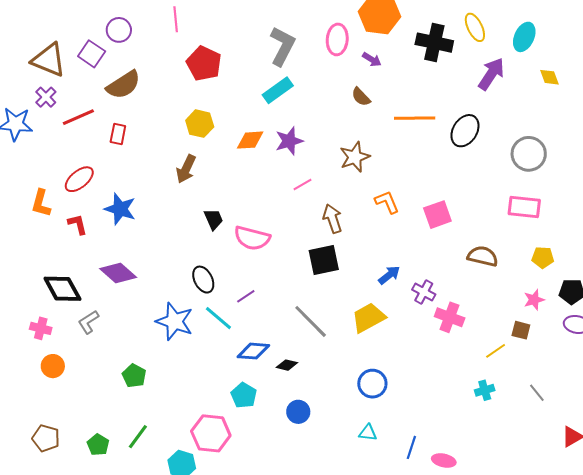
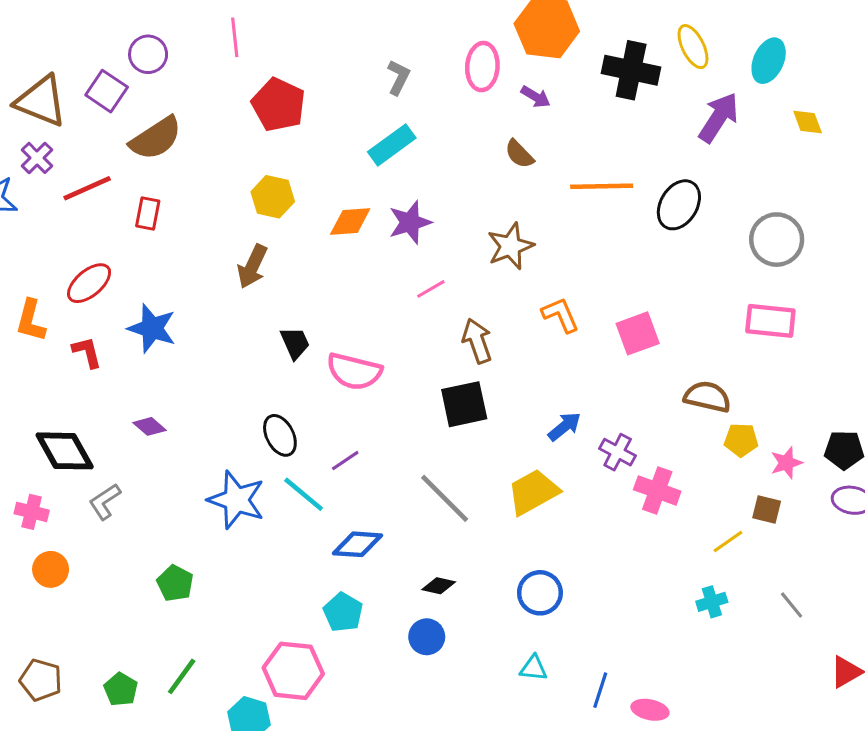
gray L-shape: (282, 46) -> (399, 77), size x0.6
yellow pentagon: (543, 257) -> (741, 440), moved
purple diamond: (118, 273) -> (149, 426), size x0.6
black diamond: (287, 365) -> (439, 586), moved

